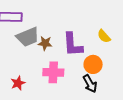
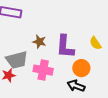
gray trapezoid: (28, 37) -> (17, 60), moved
black arrow: (90, 84) -> (76, 86), turned 132

